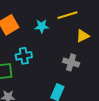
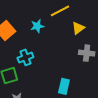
gray cross: (71, 62) -> (87, 53), moved

